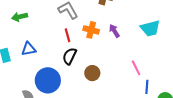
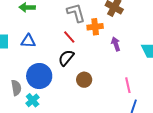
orange cross: (91, 30) -> (95, 27), moved, turned -35
red line: (68, 35) -> (69, 37), turned -40

